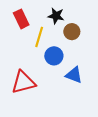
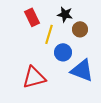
blue triangle: (74, 75) -> (82, 70), size x1.4

